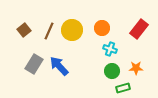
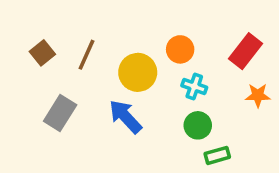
yellow circle: (72, 30) -> (138, 72), moved
blue arrow: (59, 66) -> (125, 117), moved
orange star: (136, 68) -> (258, 95), moved

